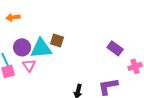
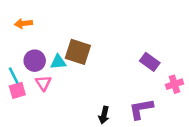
brown square: (57, 40) -> (78, 52), size x1.5
cyan triangle: (41, 48) -> (58, 62), size x0.6

